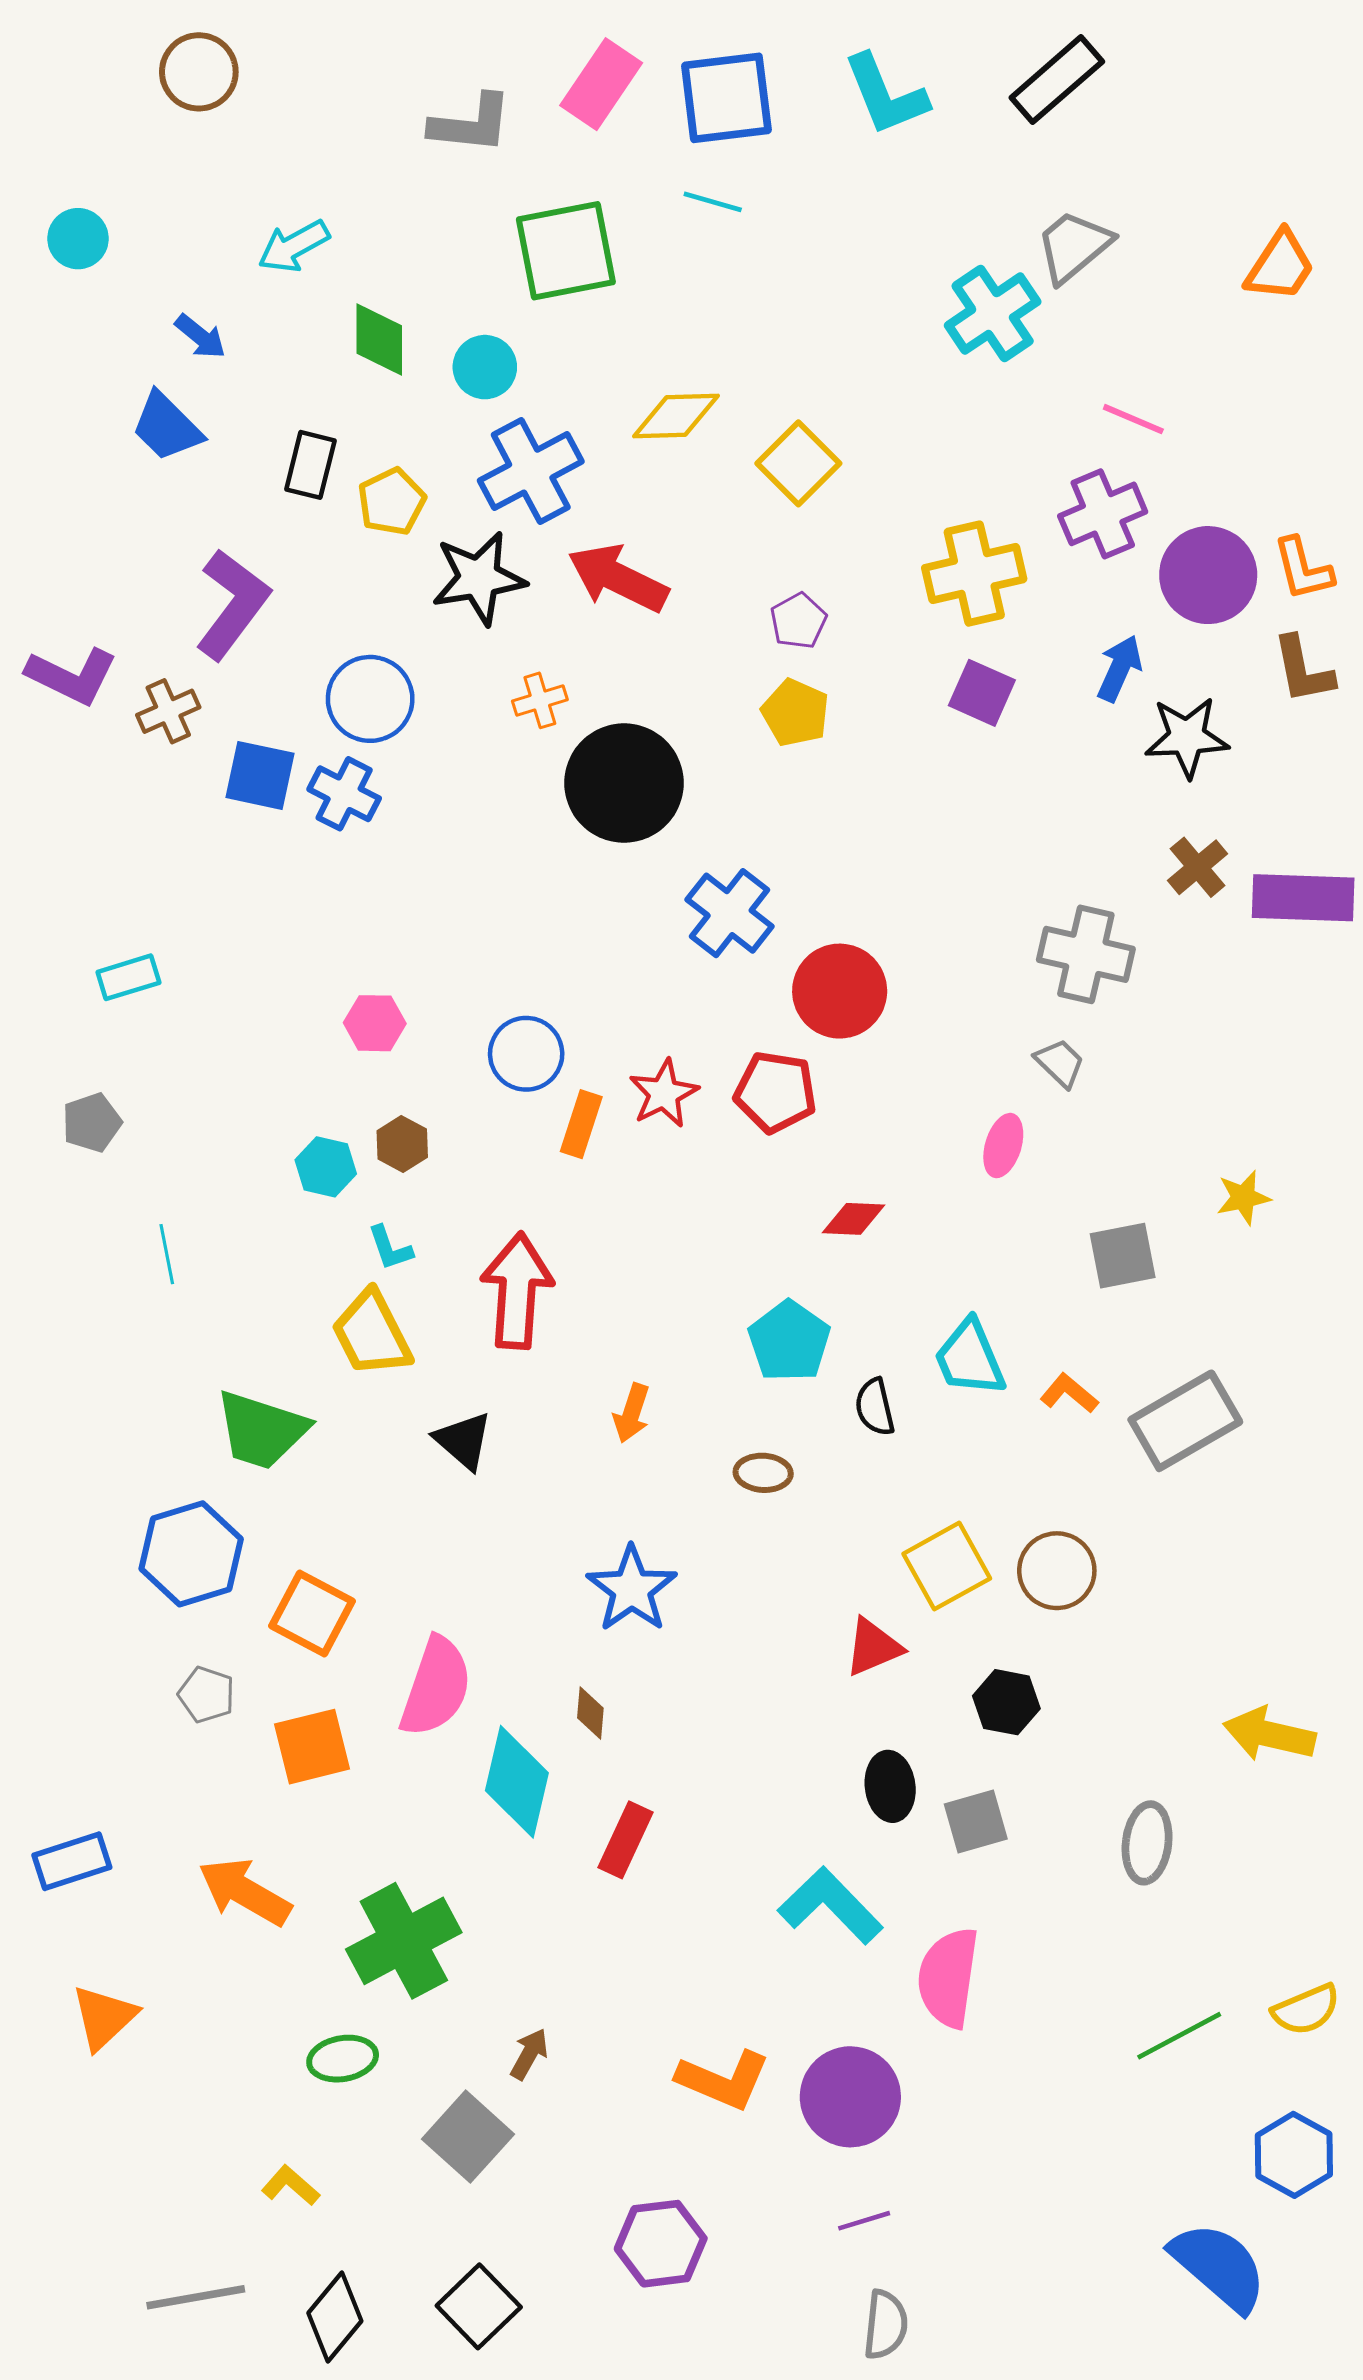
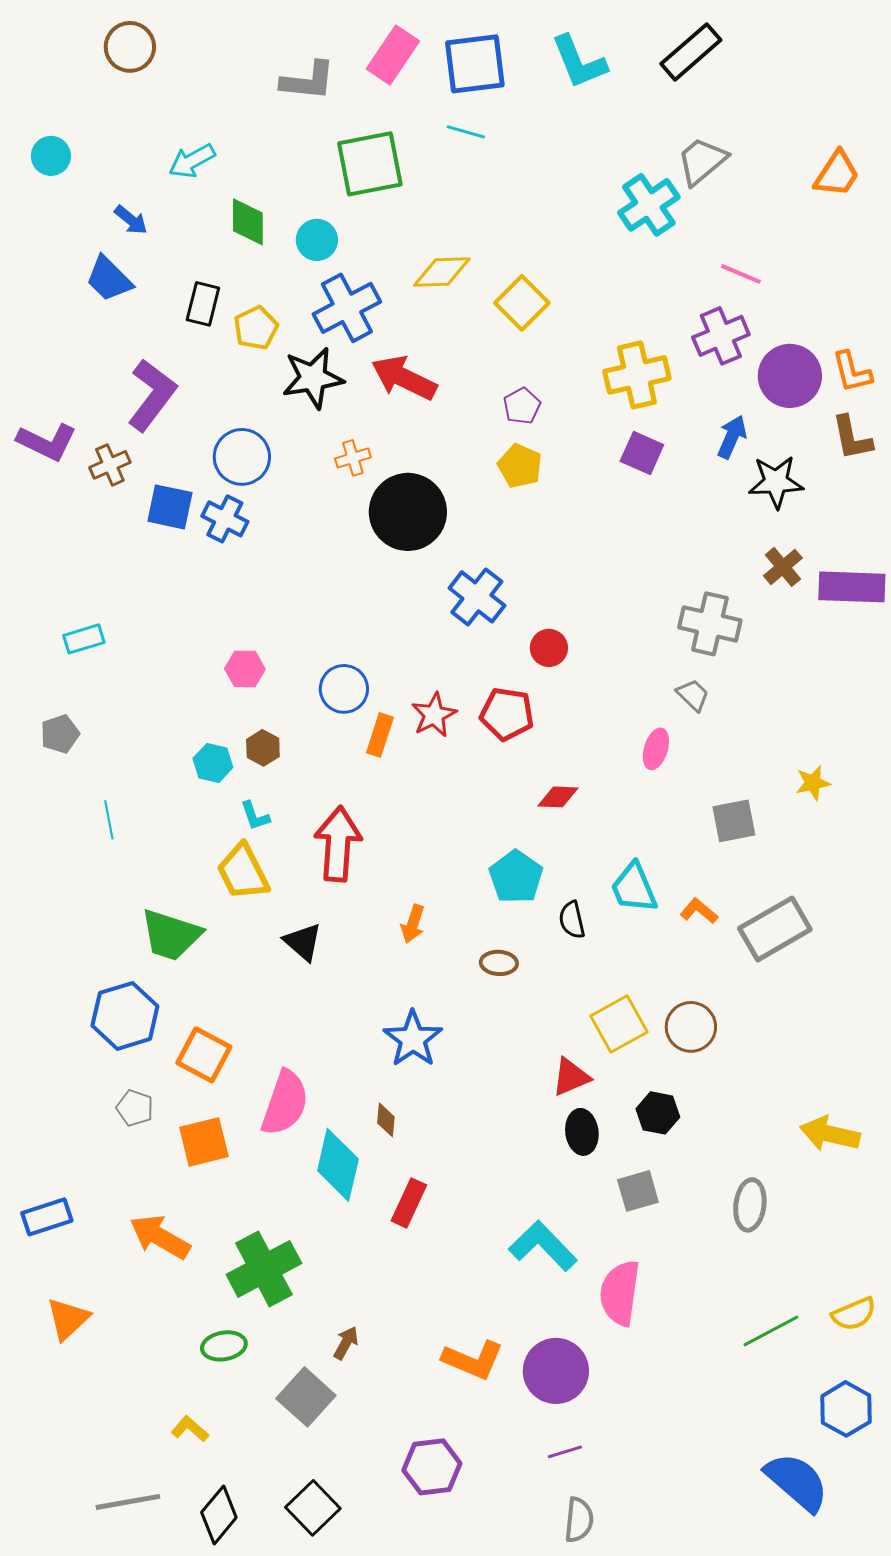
red circle: (840, 991) -> (549, 648), size x0.6
black ellipse: (890, 1786) -> (582, 1132), moved

